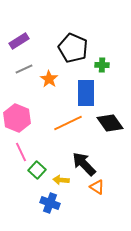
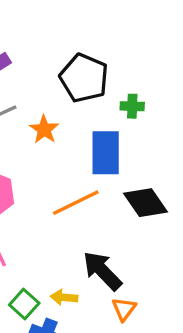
green square: (37, 170) -> (24, 304), moved
orange triangle: (97, 187) -> (124, 309), turned 35

